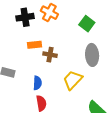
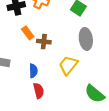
orange rectangle: (35, 45) -> (28, 33), turned 64

